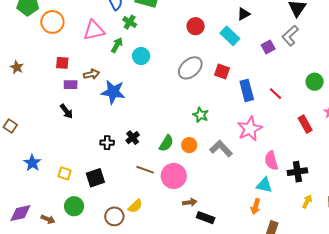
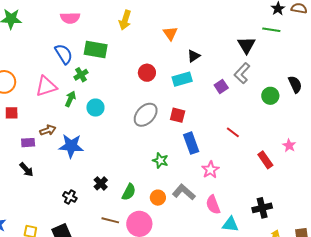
green cross: (130, 22) -> (81, 75), turned 32
cyan rectangle: (230, 36) -> (182, 79), turned -54
red square: (62, 63) -> (12, 113), moved
green circle: (315, 82) -> (270, 96), moved
blue rectangle: (247, 90) -> (191, 143), moved
pink star: (250, 129) -> (210, 170), size x0.7
black cross: (133, 138) -> (101, 183), moved
black cross: (107, 143) -> (70, 197), turned 32
orange circle: (189, 145) -> (158, 198), moved
pink semicircle: (271, 161) -> (213, 205), moved

